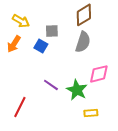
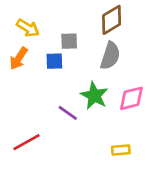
blue square: (41, 46) -> (54, 61), turned -32
green star: (77, 90) -> (94, 96), moved
red line: (20, 107) -> (27, 142), turned 35

